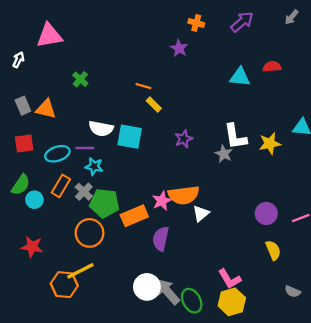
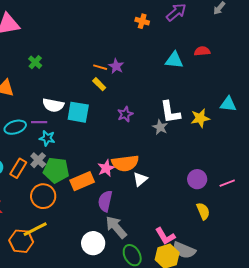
orange cross: (196, 23) -> (142, 21), moved
purple star: (179, 48) -> (116, 66), moved
orange line: (143, 86) -> (100, 67), moved
orange rectangle: (61, 186) -> (18, 168), moved
gray arrow: (168, 292) -> (116, 227), moved
gray semicircle: (293, 292) -> (184, 250), moved, size x1.6

